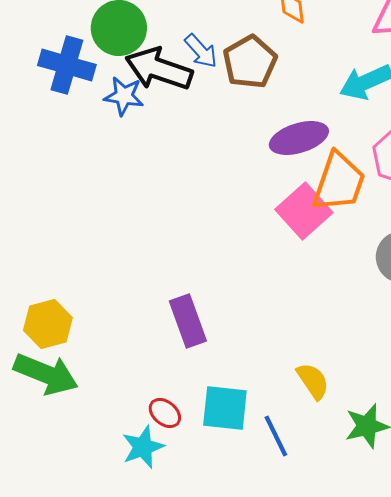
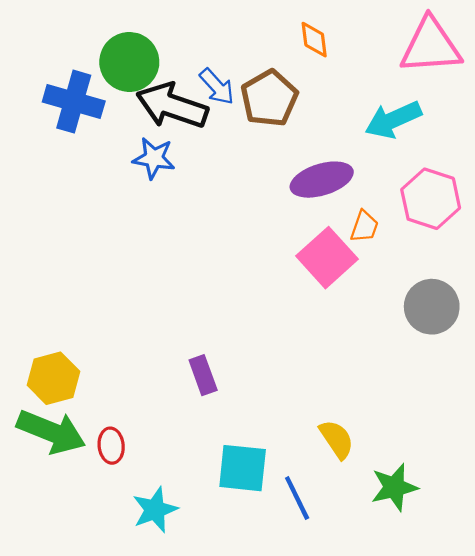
blue star: (124, 96) -> (154, 158), moved
orange trapezoid: (339, 182) -> (364, 227), size x0.5
purple rectangle: (188, 321) -> (203, 375), size x0.7
red ellipse: (165, 413) -> (111, 446), moved, turned 44

